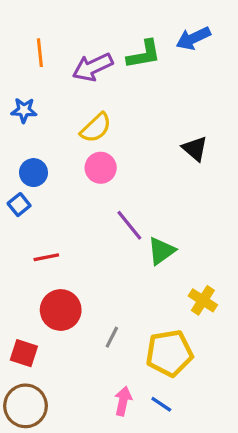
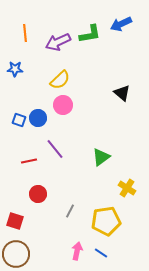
blue circle: (34, 173) -> (38, 118), moved
blue square: (19, 205) -> (19, 120), moved, turned -32
purple line: (129, 225) -> (55, 149), moved
red circle: (61, 310) -> (38, 194), size x0.7

